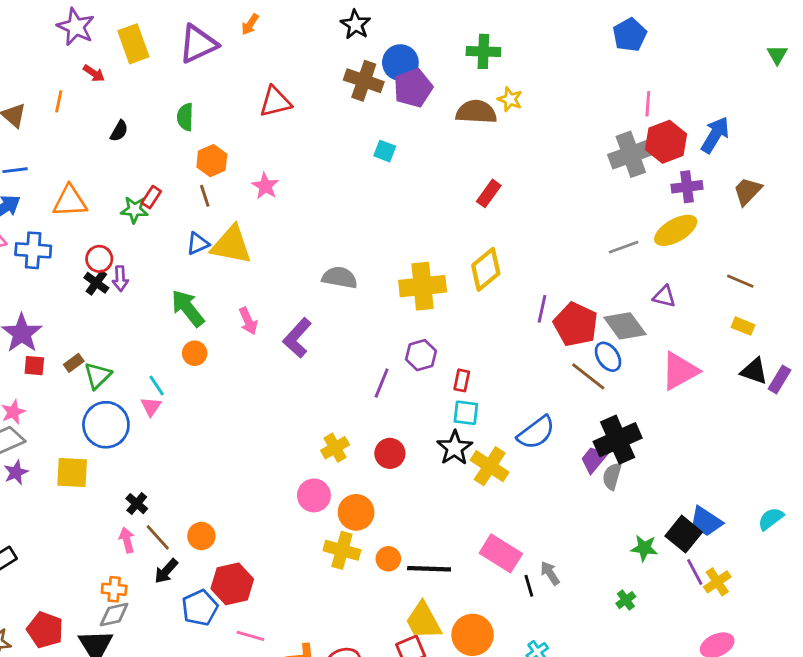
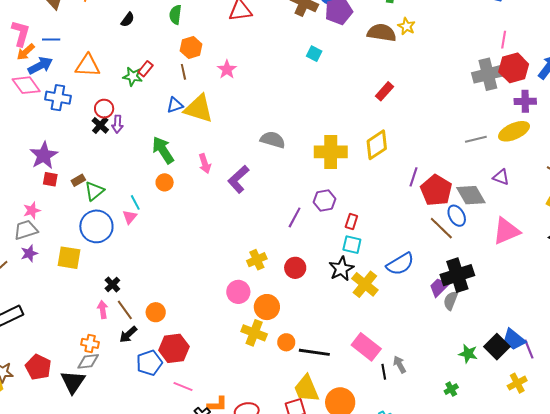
purple line: (695, 572) -> (529, 349), moved

